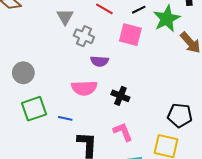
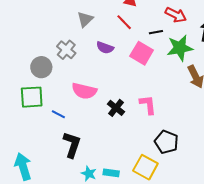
gray cross: (84, 36) -> (66, 50), moved
purple semicircle: (100, 61) -> (105, 48), moved
gray circle: (23, 73) -> (41, 67), moved
pink L-shape: (123, 132) -> (148, 105), moved

